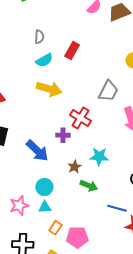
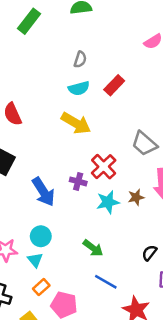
gray trapezoid: (108, 91) -> (144, 144), turned 90
cyan star: (99, 156) -> (108, 202), moved, turned -30
brown star: (74, 167) -> (136, 197), moved
cyan triangle: (45, 207) -> (35, 260), turned 40
blue line: (117, 208) -> (106, 282), moved

